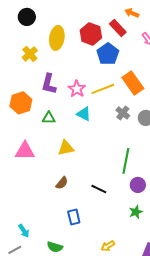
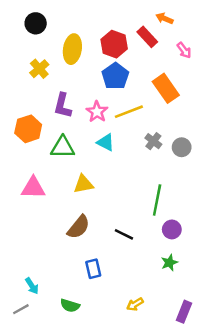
blue pentagon: (108, 54) -> (115, 76), moved
orange rectangle: (133, 83) -> (166, 88), moved
green triangle: (49, 118) -> (63, 147), size x1.5
brown semicircle: (62, 183) -> (79, 227), size x1.5

